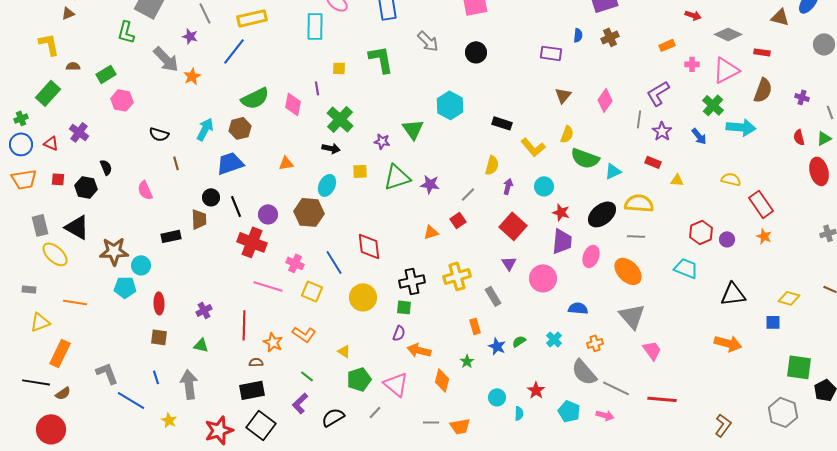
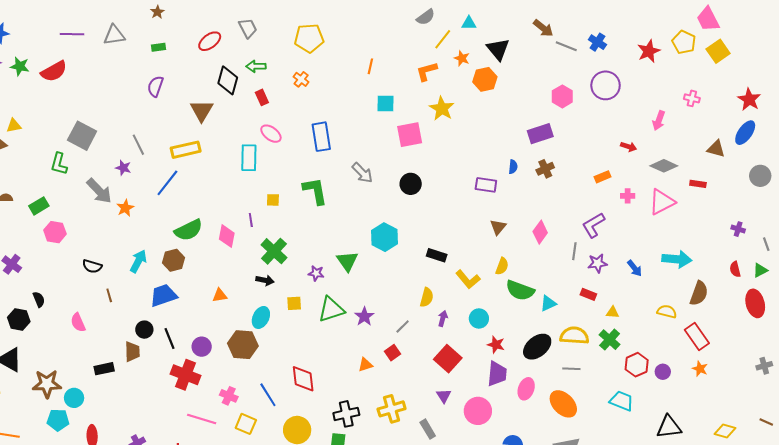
brown semicircle: (763, 90) -> (699, 293), moved
green cross: (713, 105) -> (610, 340), moved
purple star: (662, 131) -> (597, 263), turned 30
purple star: (430, 184) -> (364, 316), turned 30

